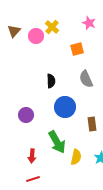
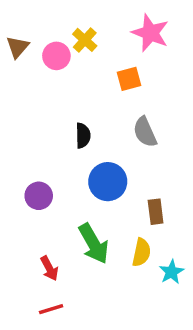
pink star: (89, 23) -> (150, 33), size x1.5
red arrow: (32, 156) -> (49, 268), turned -32
yellow semicircle: (76, 157) -> (141, 252), moved

